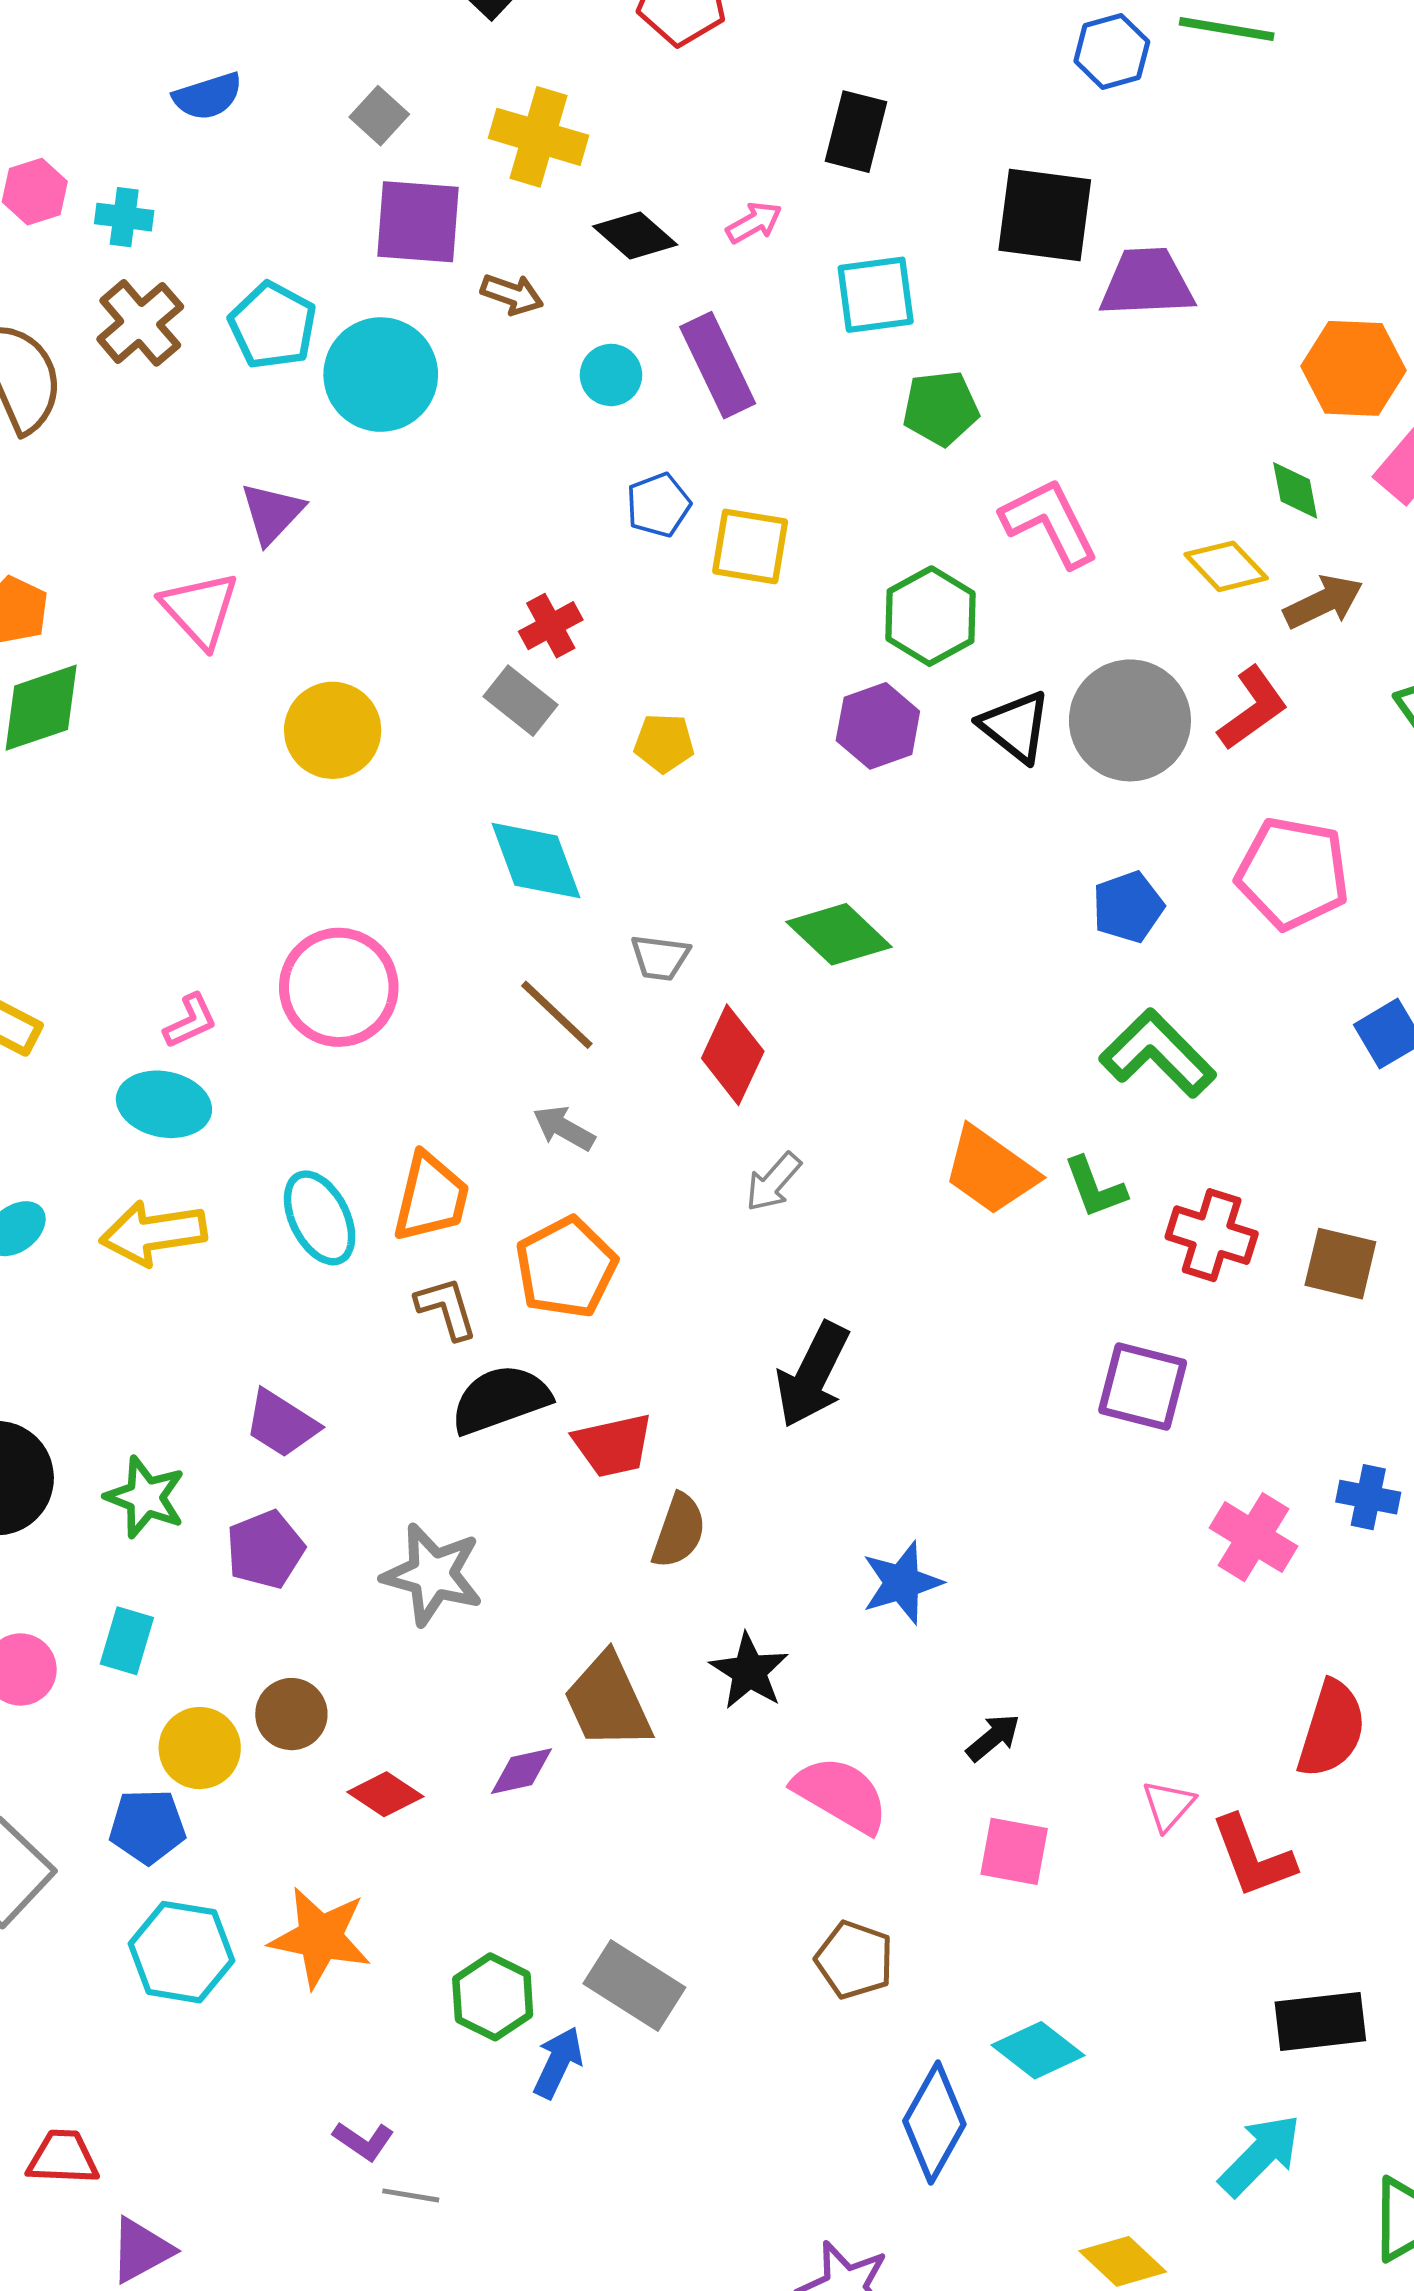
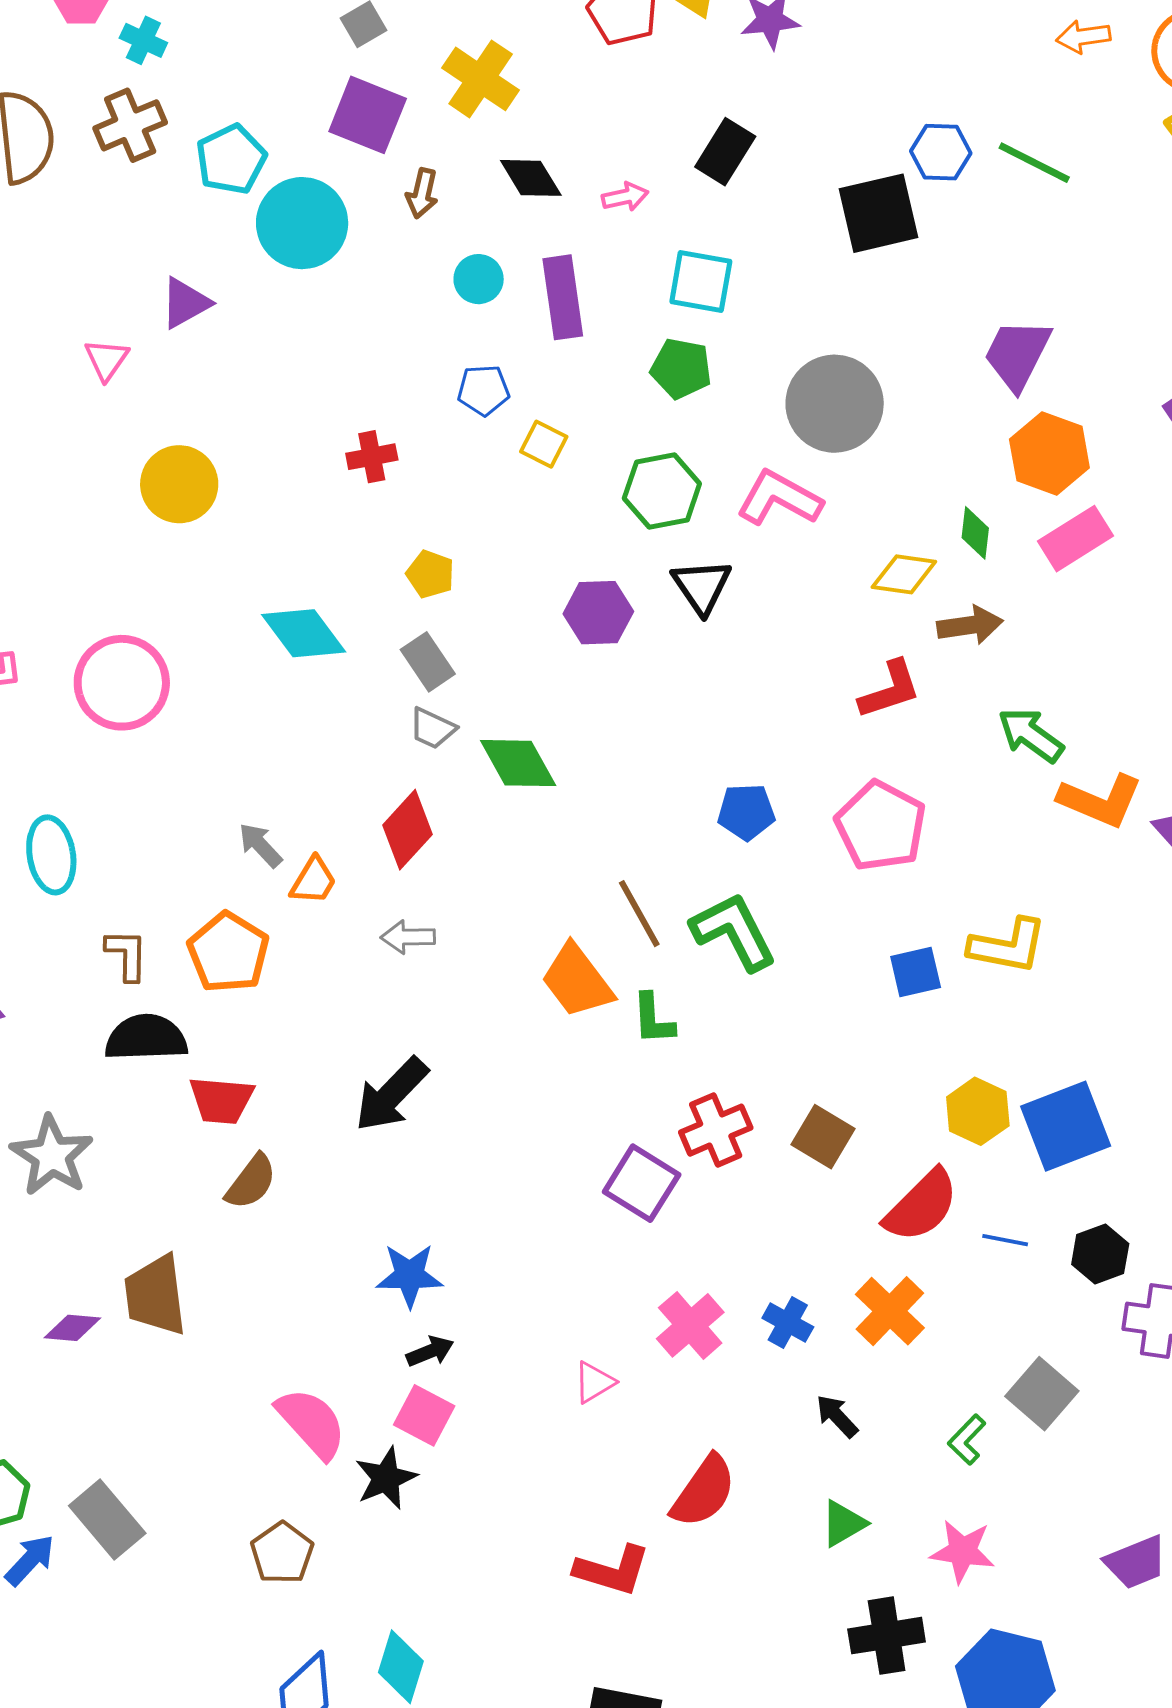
black square: (1045, 215) -> (879, 213), moved, turned -38
purple trapezoid: (1147, 283) -> (1017, 354), moved, turned -78
brown arrow: (512, 294) -> (422, 193), turned 66
green pentagon: (941, 408) -> (681, 368), moved
pink L-shape: (1050, 522) -> (779, 498), turned -52
yellow square: (750, 546) -> (544, 444), size x0.7
yellow diamond: (1226, 566) -> (904, 574), turned -56
pink triangle: (200, 610) -> (107, 359), size x0.7
green hexagon: (931, 616) -> (662, 491), moved
gray rectangle: (521, 701) -> (428, 662), moved
gray circle: (1130, 720) -> (835, 404), moved
black triangle: (1015, 726) -> (702, 586), moved
cyan diamond: (536, 861) -> (304, 633), turned -34
gray trapezoid: (660, 958) -> (432, 728), moved
brown line: (557, 1015) -> (639, 914), moved
gray arrow: (773, 1182) -> (408, 937), turned 30
orange trapezoid: (431, 1197) -> (313, 881), moved, size x0.7
red cross: (1212, 1235) -> (716, 1130), moved, turned 32
orange pentagon: (566, 1267) -> (228, 952), turned -30
black star: (749, 1671) -> (386, 1478), moved
black arrow: (993, 1738) -> (430, 1351), moved
pink triangle: (1168, 1805) -> (594, 1382), moved
pink square: (1014, 1851) -> (424, 1415), moved
red L-shape: (1253, 1857) -> (612, 1570), turned -70
cyan diamond: (1038, 2050) -> (401, 1667), turned 52

